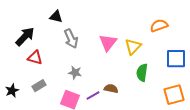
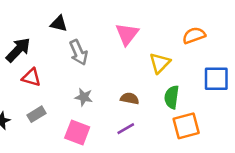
pink triangle: (108, 43) -> (127, 34), moved
brown semicircle: (111, 89) -> (130, 98), moved
orange square: (174, 95) -> (186, 126), moved
purple line: (93, 96) -> (126, 129), moved

